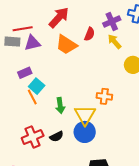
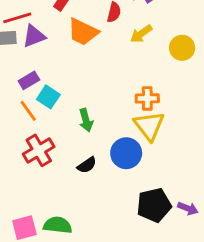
yellow arrow: (114, 42) -> (141, 34), moved, turned -77
orange line: (32, 97) -> (28, 111), moved
yellow triangle: (85, 115) -> (149, 126), moved
red cross: (33, 137) -> (39, 150), moved

